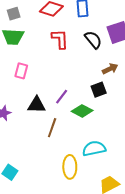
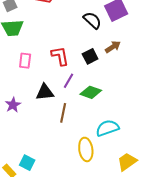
red L-shape: (60, 39) -> (60, 56), moved
black square: (99, 90) -> (90, 56), moved

